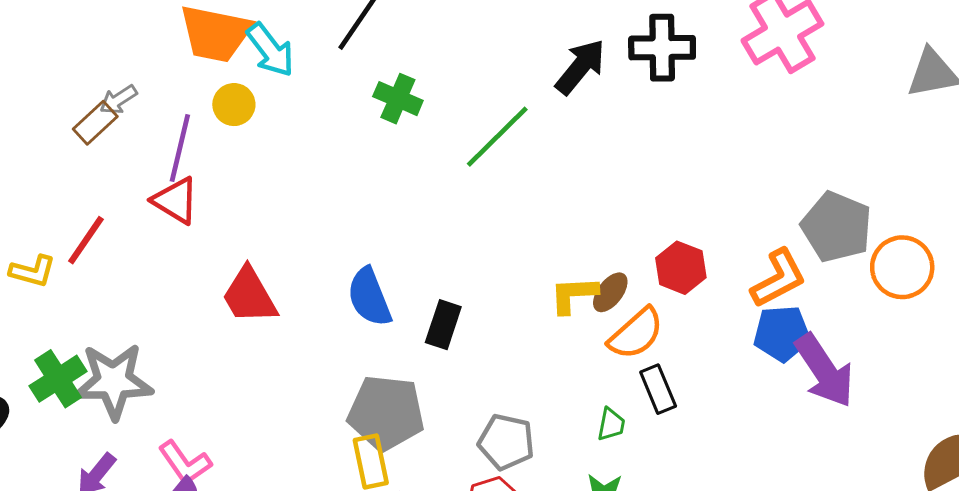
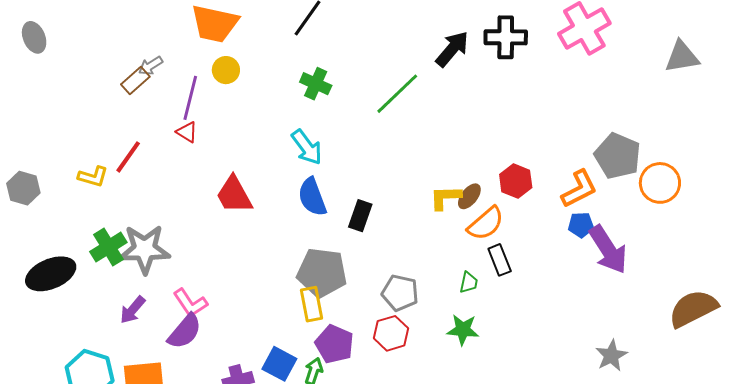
cyan arrow: (270, 50) -> (307, 147), moved
green cross: (398, 99) -> (316, 84), moved
red triangle: (176, 201) -> (187, 132), size x0.7
blue pentagon: (782, 333) -> (581, 225), size x0.7

